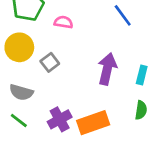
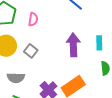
pink semicircle: (63, 22) -> (33, 19), turned 104

